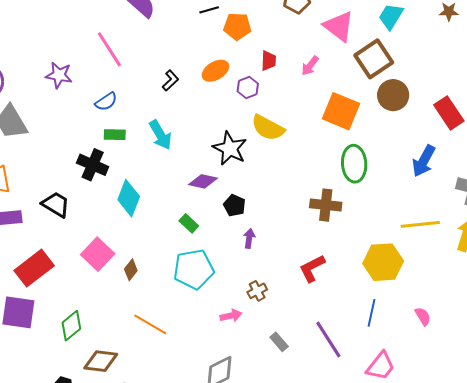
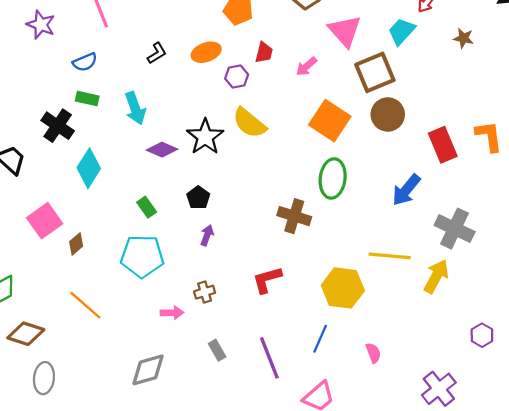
purple diamond: (203, 181) -> (162, 150), moved

